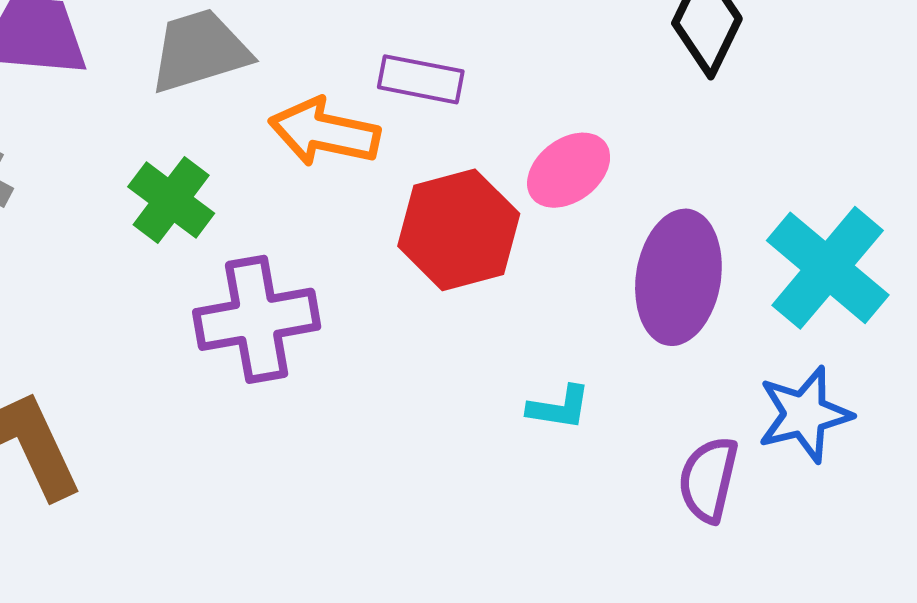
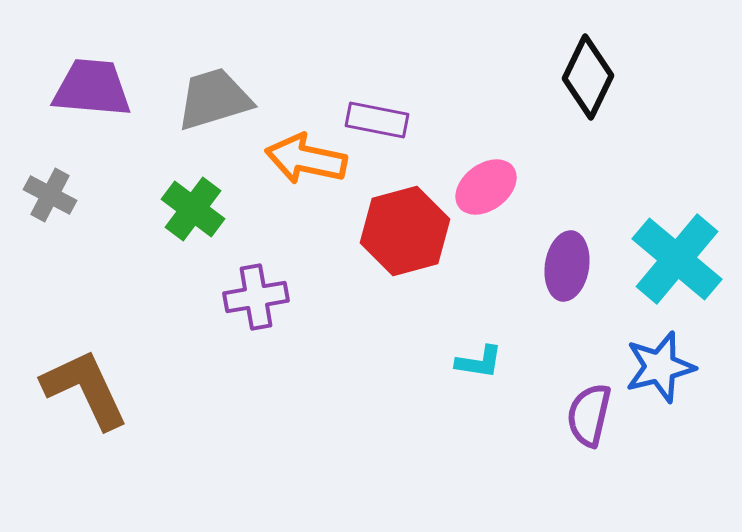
purple ellipse: (678, 277) -> (567, 266), size x0.7
purple cross: (257, 319) -> (256, 297), size x0.7

